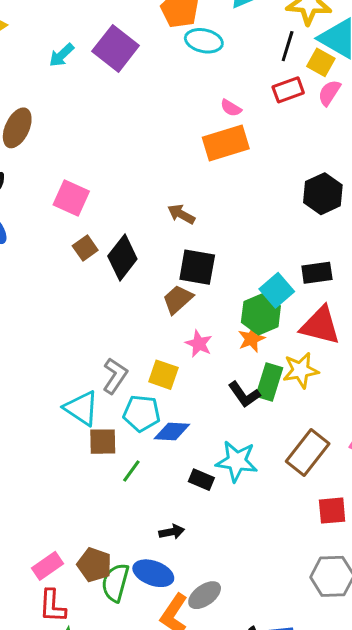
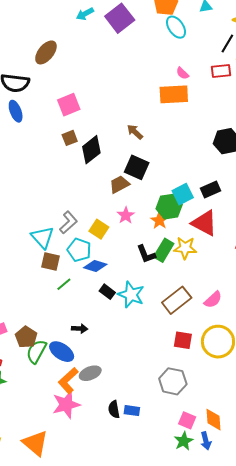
cyan ellipse: (204, 41) -> (176, 27), turned 30
pink square: (71, 198) -> (69, 105), turned 30
black rectangle: (317, 273) -> (210, 190), turned -30
orange star: (251, 339) -> (159, 221), turned -30
black rectangle: (201, 480) -> (107, 292), moved

